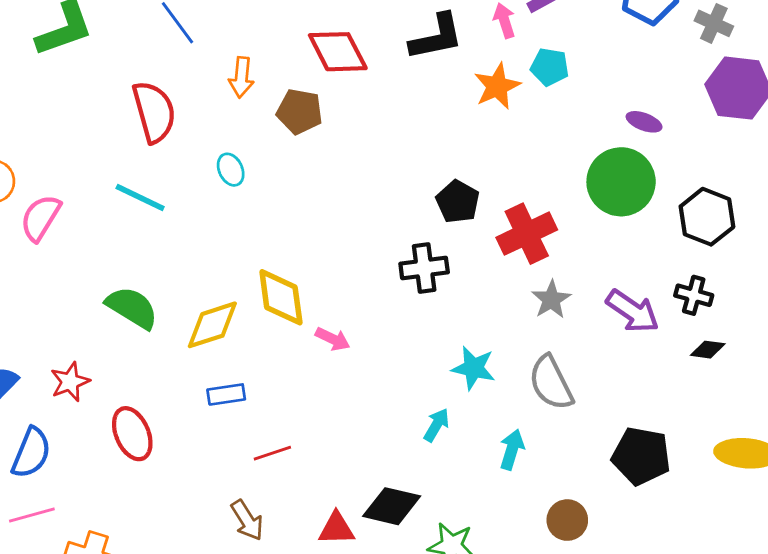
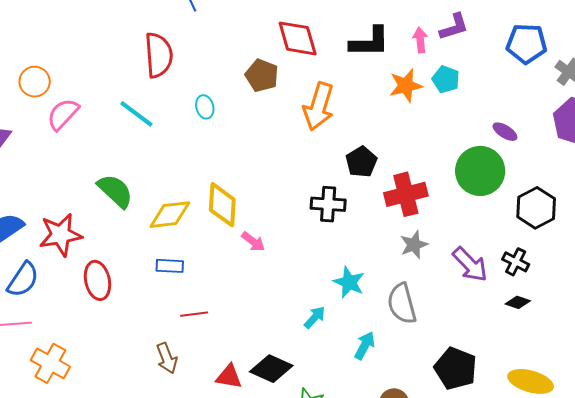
orange arrow: (241, 77) -> (319, 106), moved, size x1.6
red star: (70, 382) -> (61, 235), size x1.5

